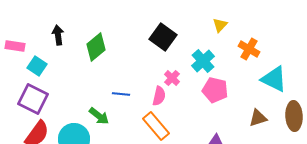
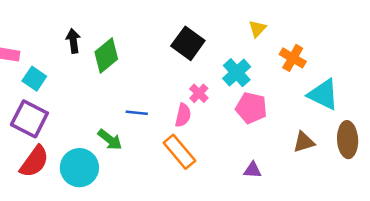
black arrow: (58, 35) -> (73, 41), moved

